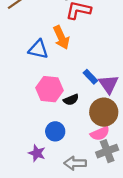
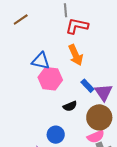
orange arrow: (61, 37) -> (76, 55), moved
pink hexagon: (49, 89) -> (50, 79), moved

